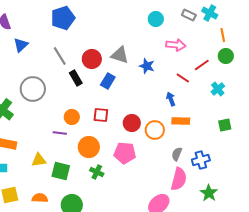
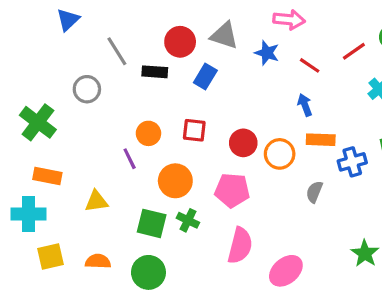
pink arrow: (176, 45) -> (289, 20), moved
gray line: (60, 56) -> (117, 51), moved
black rectangle: (76, 78) -> (155, 72), turned -56
red line: (183, 78) -> (310, 65), moved
gray circle: (33, 89) -> (87, 89), size x0.7
purple line: (60, 133) -> (130, 159), turned 56
blue cross: (201, 160) -> (352, 162), moved
green square: (61, 171) -> (152, 223), moved
pink semicircle: (179, 179) -> (240, 246), moved

